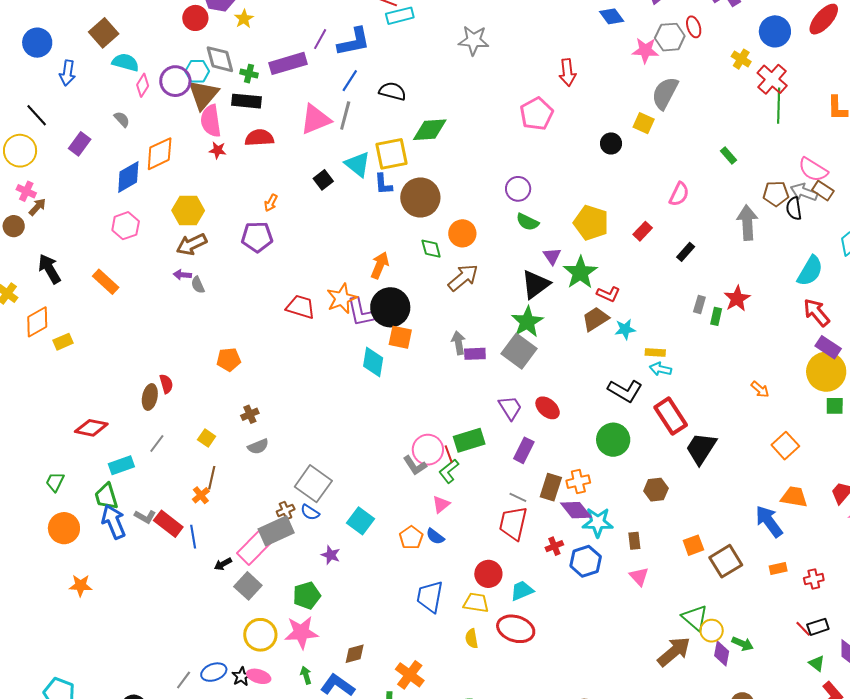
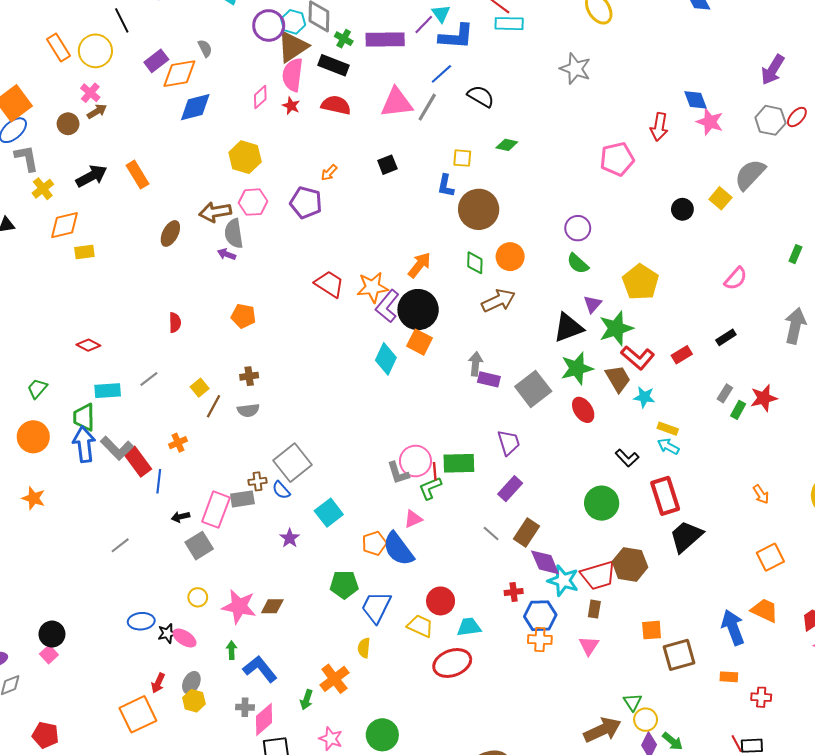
blue diamond: (612, 16) -> (695, 100), moved
red ellipse: (694, 27) -> (797, 117), turned 45
pink star: (645, 50) -> (710, 122), moved
pink diamond: (143, 85) -> (260, 97), moved
green diamond: (430, 130) -> (507, 145), size x0.6
orange diamond: (160, 154) -> (179, 74), moved
yellow square: (392, 154) -> (462, 158), size x0.6
green rectangle: (729, 155) -> (795, 254), turned 48
cyan triangle: (358, 164) -> (441, 13), moved, size x0.7
pink hexagon: (126, 226) -> (253, 202), moved
red rectangle: (643, 231) -> (682, 355), moved
brown arrow: (192, 244) -> (215, 212), moved
black arrow: (49, 269) -> (91, 176), turned 76
purple arrow: (182, 275) -> (227, 254), moved
orange rectangle: (106, 282) -> (137, 175), moved
gray semicircle: (198, 285) -> (234, 234), size x1.6
red L-shape: (608, 294) -> (638, 358), size x1.4
purple L-shape: (361, 312) -> (387, 306), turned 36
brown trapezoid: (595, 319) -> (618, 379), turned 76
green star: (527, 322) -> (577, 368), moved
black L-shape: (625, 391) -> (627, 458), size x0.7
brown ellipse: (150, 397) -> (170, 233), moved
red ellipse: (548, 408) -> (583, 410), moved
red diamond: (91, 428) -> (88, 345), size x0.7
brown line: (212, 478) -> (213, 406), moved
orange cross: (578, 482) -> (540, 640), moved
brown hexagon: (656, 490) -> (630, 564), size x1.4
gray L-shape: (145, 517) -> (117, 448), size x1.5
red trapezoid: (513, 523) -> (598, 575), moved, turned -135
gray rectangle: (276, 531) -> (242, 499), size x0.7
blue semicircle: (435, 536) -> (398, 549), size x1.8
pink rectangle: (254, 548) -> (216, 510), turned -40
green pentagon: (307, 595) -> (344, 585), moved
green triangle: (695, 618) -> (633, 702), size x0.7
red ellipse: (516, 629) -> (452, 663), turned -54
yellow circle: (260, 635) -> (198, 597), size x0.6
yellow semicircle: (472, 639) -> (364, 648), moved
brown diamond: (355, 654) -> (272, 606), moved
gray line: (184, 680) -> (120, 545), moved

